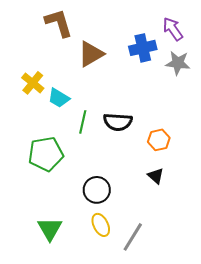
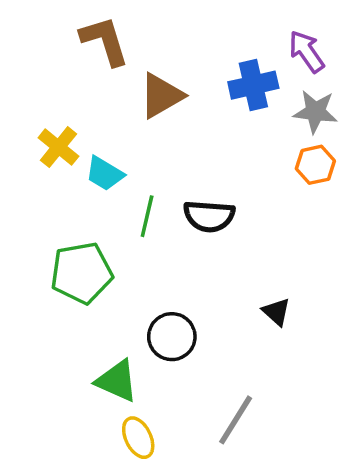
orange hexagon: (159, 140) -> (315, 165), moved
yellow ellipse: (101, 225) -> (138, 438), moved
green triangle: (50, 229) -> (117, 381), moved, turned -36

